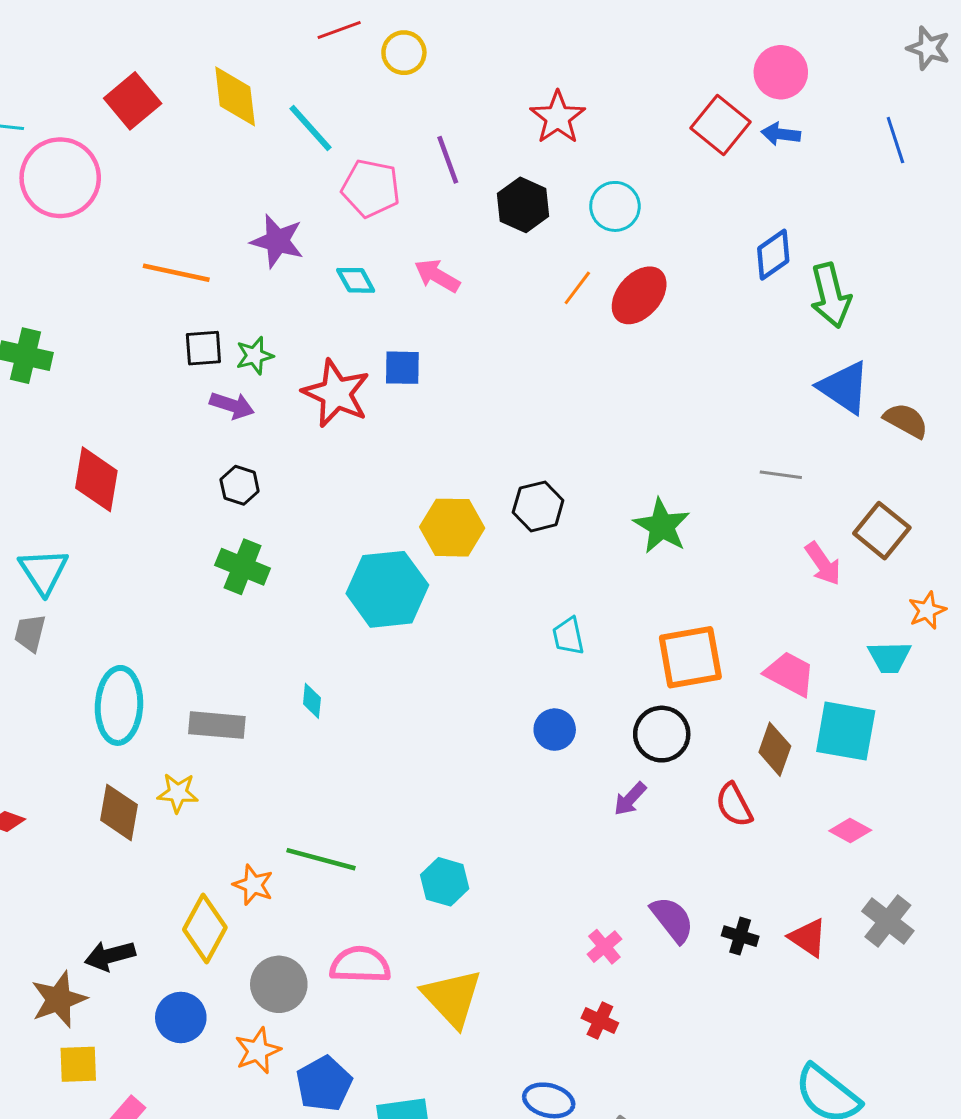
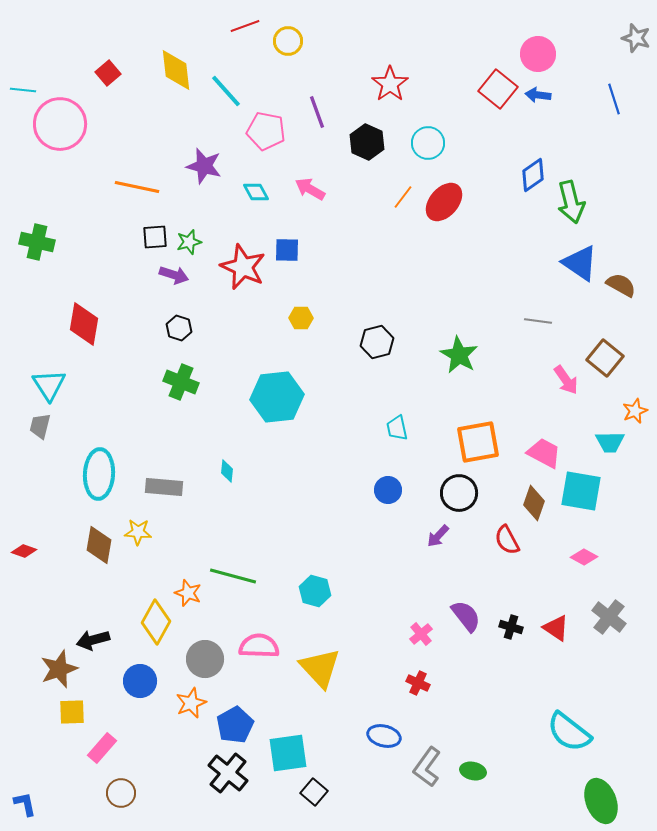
red square: (133, 101) -> (108, 73), size x0.7
yellow hexagon: (452, 528) -> (301, 318), moved, size x0.6

